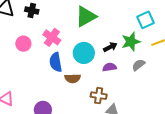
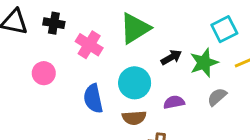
pink cross: (52, 37) -> (89, 45), moved
black arrow: (110, 47) -> (171, 57), moved
brown semicircle: (73, 78) -> (134, 118), moved

